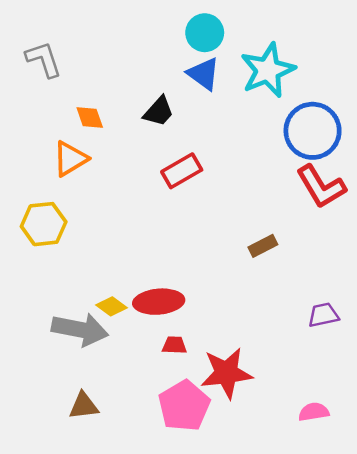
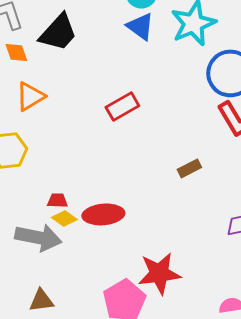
black trapezoid: (159, 111) -> (58, 32), moved, size x1.5
orange diamond: (90, 117) -> (16, 52), moved
red trapezoid: (174, 345) -> (57, 200), moved

